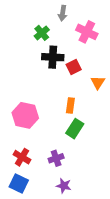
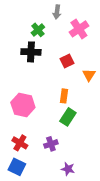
pink cross: (87, 32) -> (79, 29), turned 30
black cross: (53, 57) -> (31, 52), moved
purple star: (64, 186) -> (68, 169), moved

